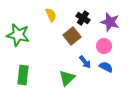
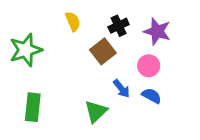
black cross: (83, 18) -> (119, 26), turned 32
green star: (18, 35) -> (26, 50), turned -30

